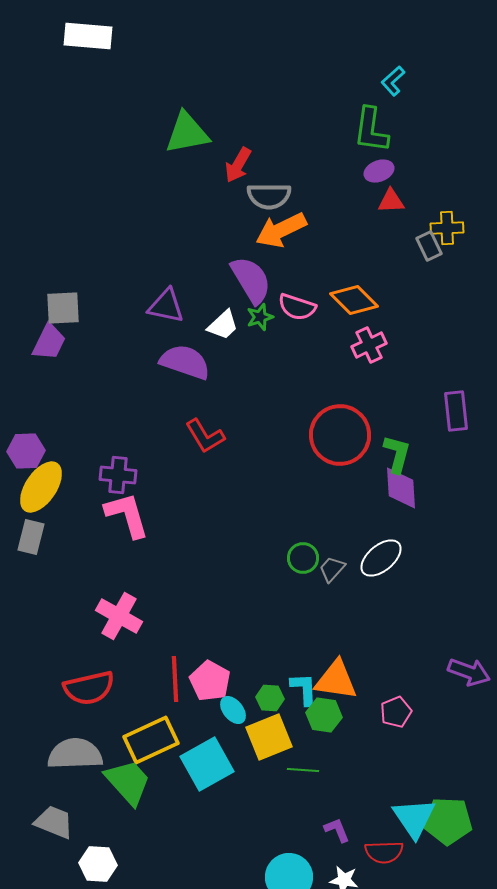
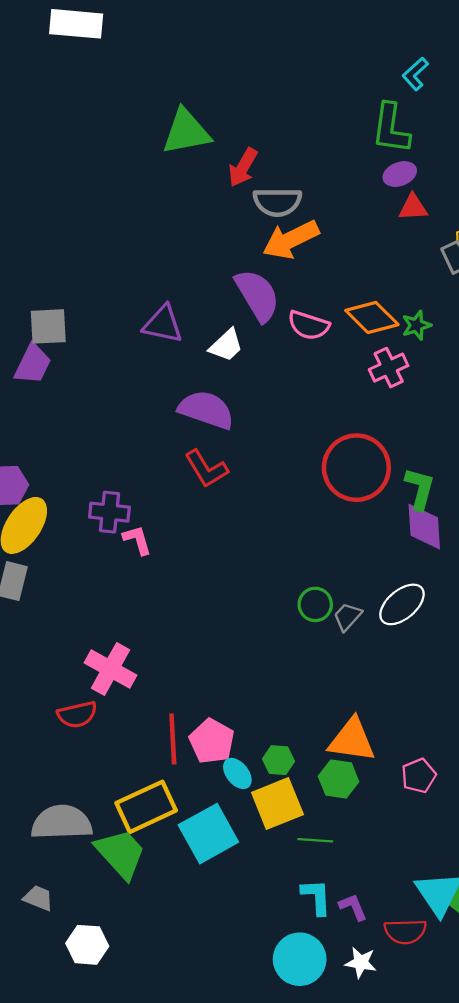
green star: (260, 317) -> (416, 325), moved
purple semicircle: (185, 362) -> (206, 410), moved
pink L-shape: (127, 515) -> (137, 540), moved, size x0.6
red semicircle: (89, 688) -> (77, 715), moved, size x0.7
cyan L-shape: (304, 689) -> (316, 897), moved
gray trapezoid: (54, 822) -> (38, 898), size x0.7

